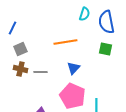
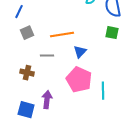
orange line: (65, 42) -> (62, 35), moved
brown cross: (20, 69) -> (27, 73), moved

